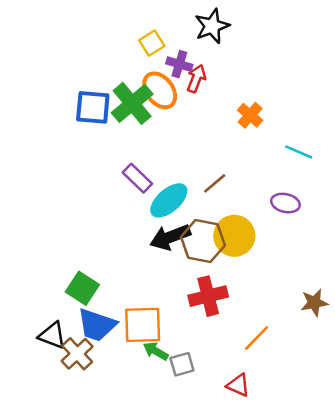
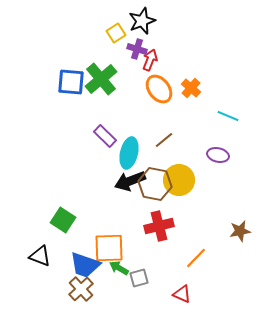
black star: (212, 26) -> (142, 21), moved
orange ellipse: (160, 90) -> (159, 89), moved
cyan ellipse: (169, 200) -> (129, 153), turned -36
blue trapezoid: (97, 325) -> (85, 265), moved
brown cross: (77, 354) -> (81, 289), moved

